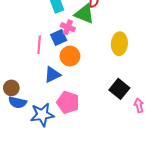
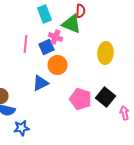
pink line: (39, 45) -> (26, 44), moved
pink pentagon: (68, 102) -> (80, 99), moved
blue star: (42, 115) -> (22, 128), moved, size x0.7

